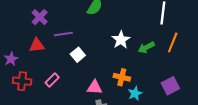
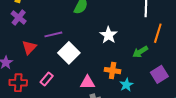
purple cross: (40, 17) -> (19, 17), moved
red triangle: (37, 45) -> (29, 47), turned -35
green arrow: (146, 47) -> (140, 52), moved
white square: (78, 55) -> (69, 53), size x1.5

